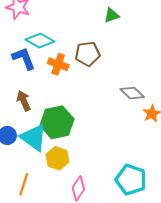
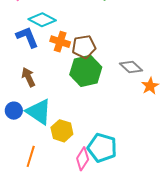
brown pentagon: (88, 54) -> (84, 47), moved
green hexagon: (57, 122) -> (86, 71), moved
cyan pentagon: (131, 180) -> (102, 148), moved

